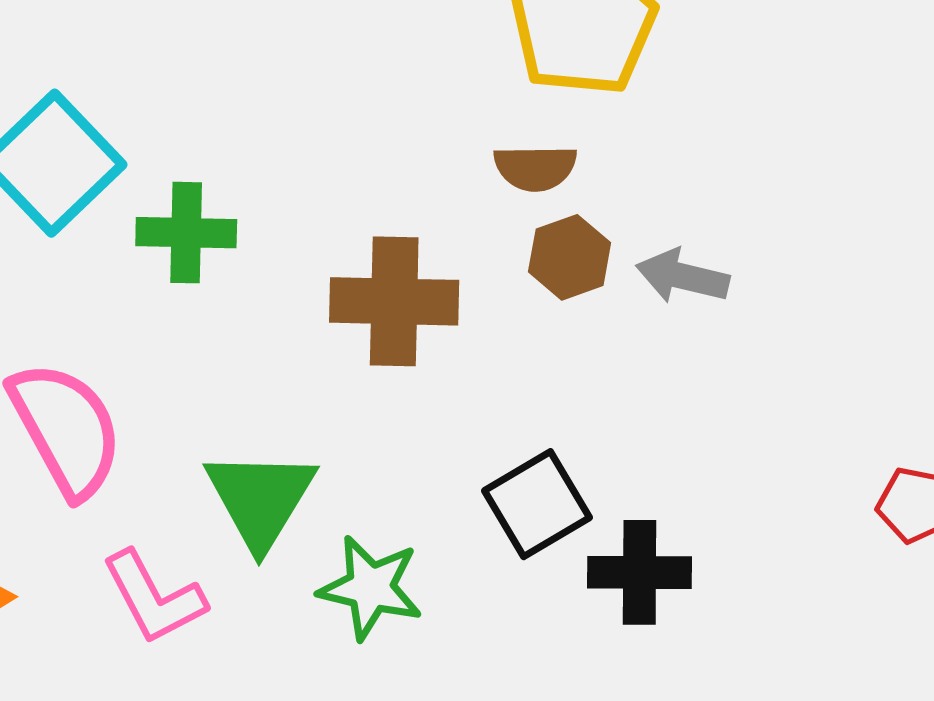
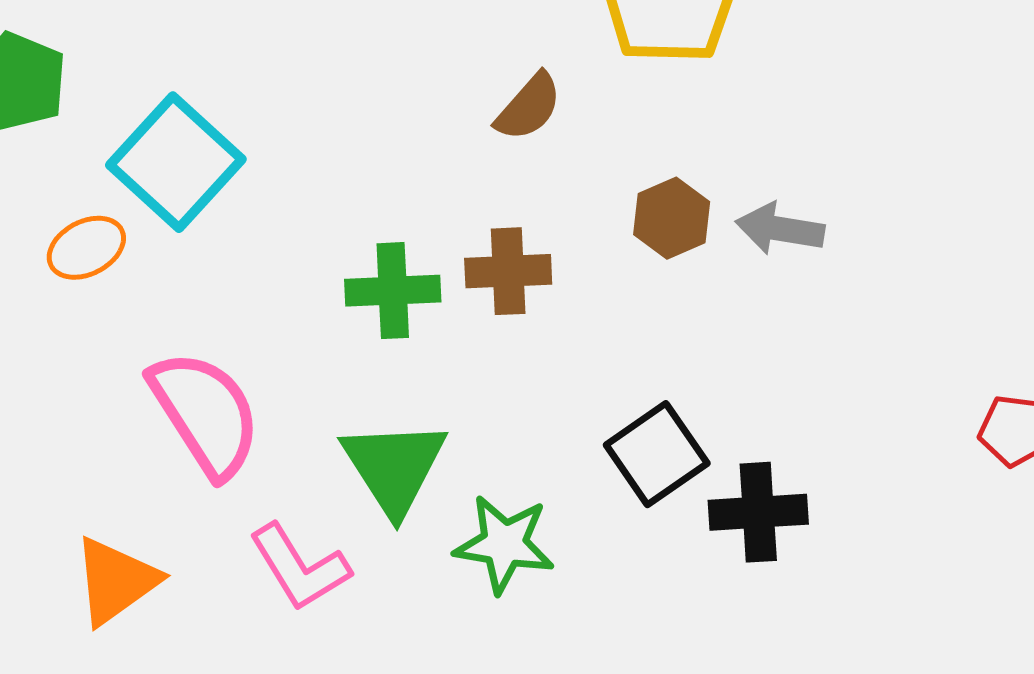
brown semicircle: (535, 168) -> (529, 107), moved, turned -44
green cross: (186, 233) -> (393, 291), moved
brown cross: (394, 301) -> (508, 271), size x0.7

